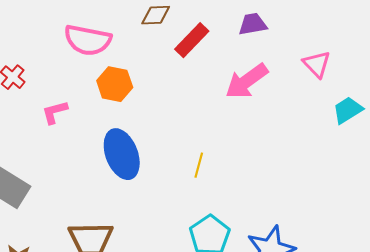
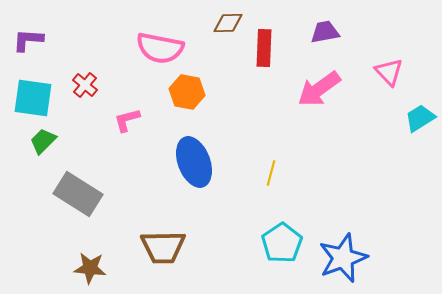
red rectangle: (192, 40) -> (264, 48), turned -42

